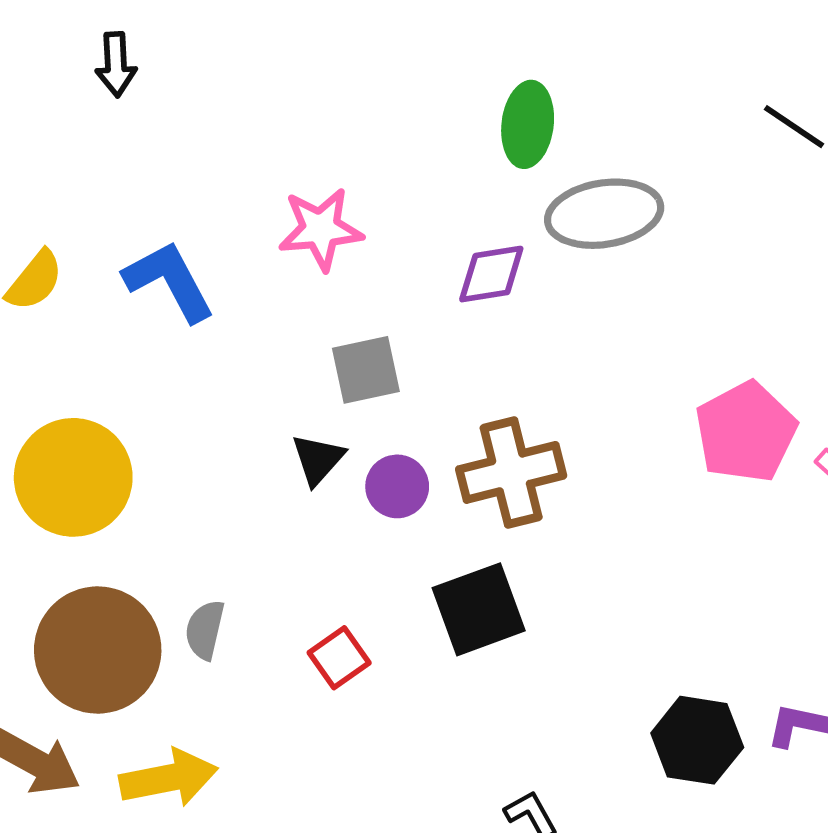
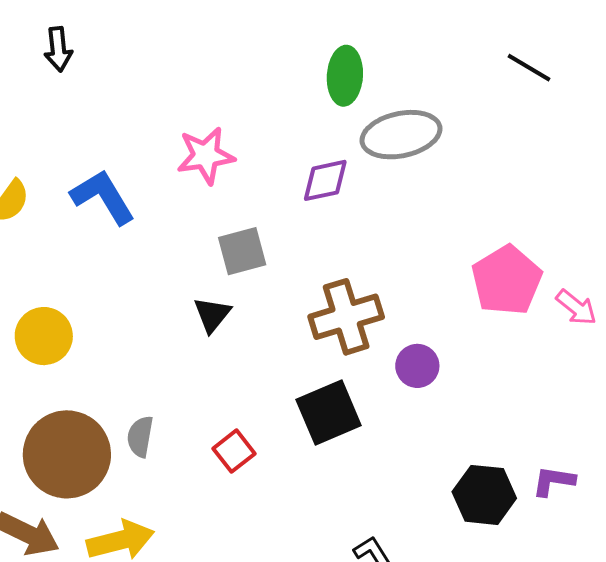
yellow circle: (73, 477) -> (44, 336), size x0.7
purple circle: (397, 486) -> (417, 366), moved

